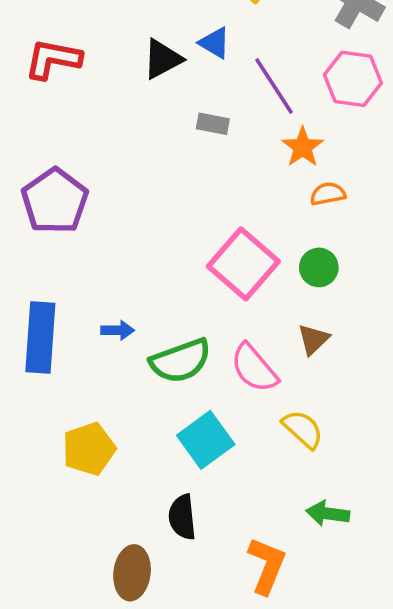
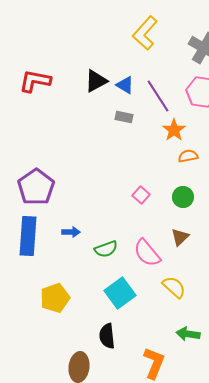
blue triangle: (215, 43) -> (125, 85), moved
purple pentagon: (55, 201) -> (36, 187), moved
pink square: (243, 264) -> (141, 195), size x0.5
green semicircle: (181, 361) -> (106, 249), size x0.7

